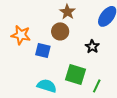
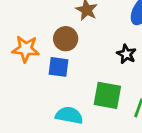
brown circle: (60, 31) -> (66, 39), moved

